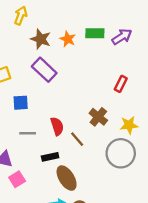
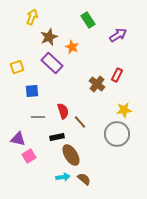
green rectangle: (95, 33) -> (88, 20), moved, turned 56
brown star: (41, 39) -> (49, 37), turned 30
orange star: (68, 39) -> (72, 47), moved
brown cross: (98, 117) -> (97, 84), moved

